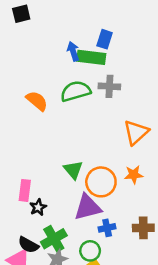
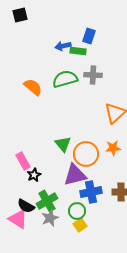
blue arrow: (73, 51) -> (63, 46), turned -84
green rectangle: (91, 57) -> (78, 51), size x0.7
pink rectangle: (25, 190) -> (23, 161), turned -36
blue cross: (107, 228) -> (91, 192), size x1.5

